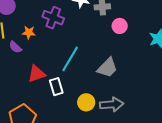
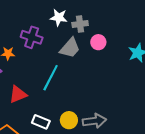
gray trapezoid: (107, 68) -> (70, 48), moved
white rectangle: (56, 87) -> (41, 122), moved, turned -48

